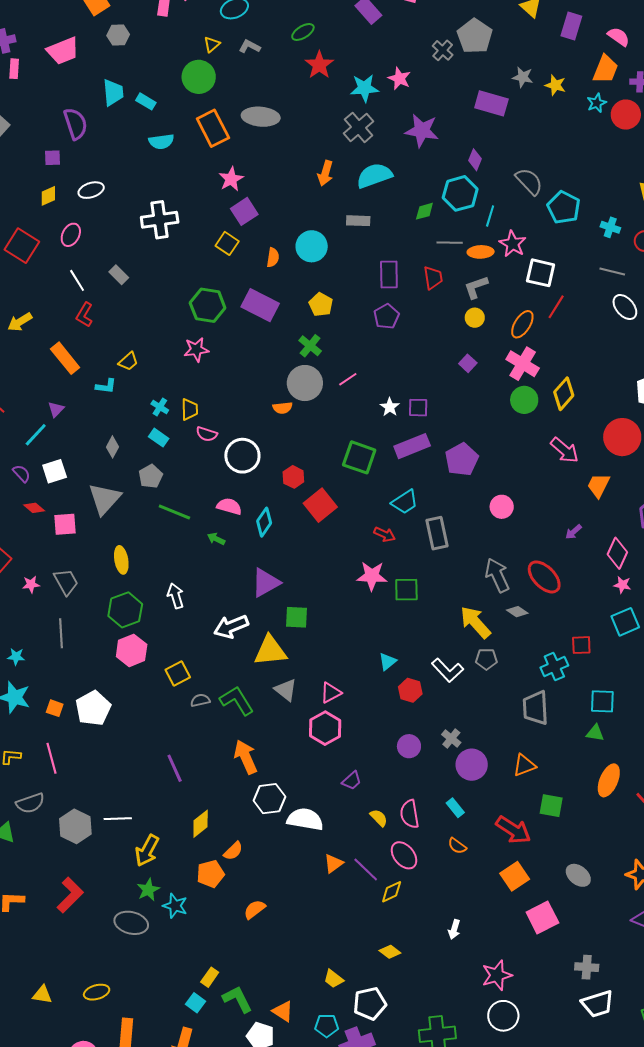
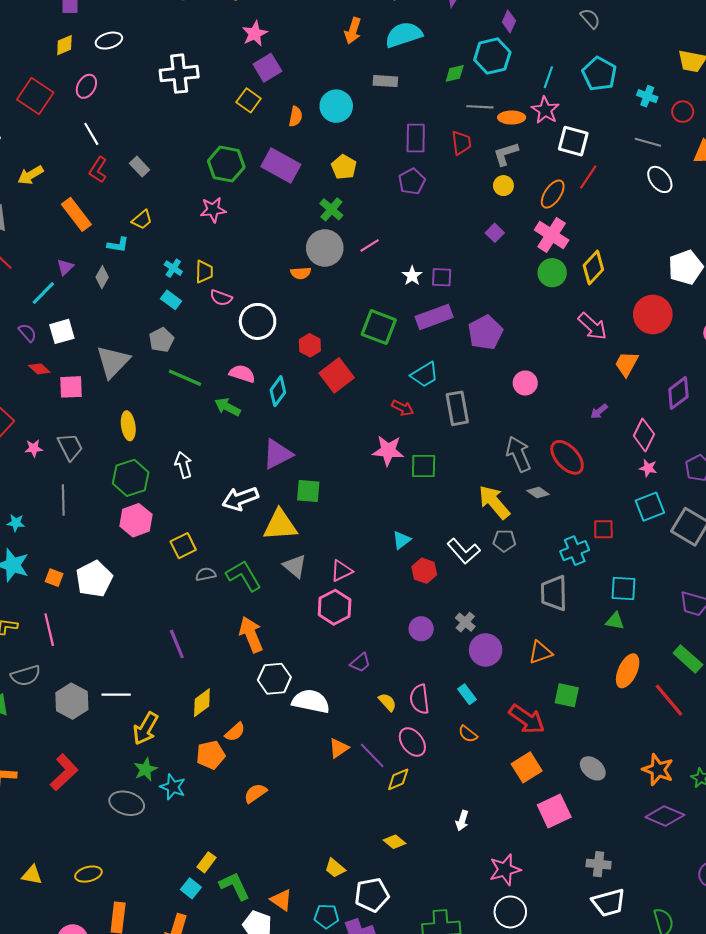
gray semicircle: (529, 181) -> (590, 18), moved, size x0.7
cyan line: (490, 216) -> (548, 77), moved
gray rectangle: (119, 275) -> (140, 167), moved
gray diamond: (113, 447) -> (102, 277), moved
green arrow: (216, 539) -> (228, 407), size x1.4

